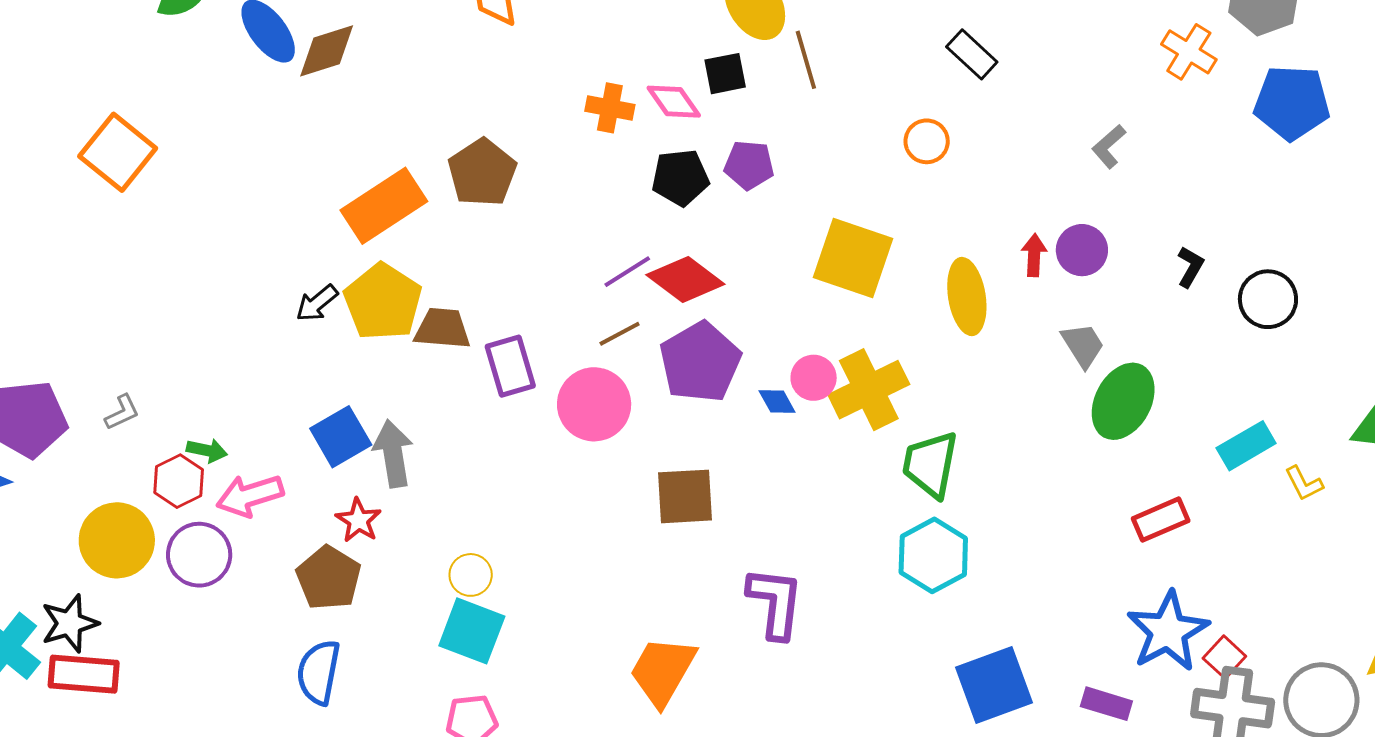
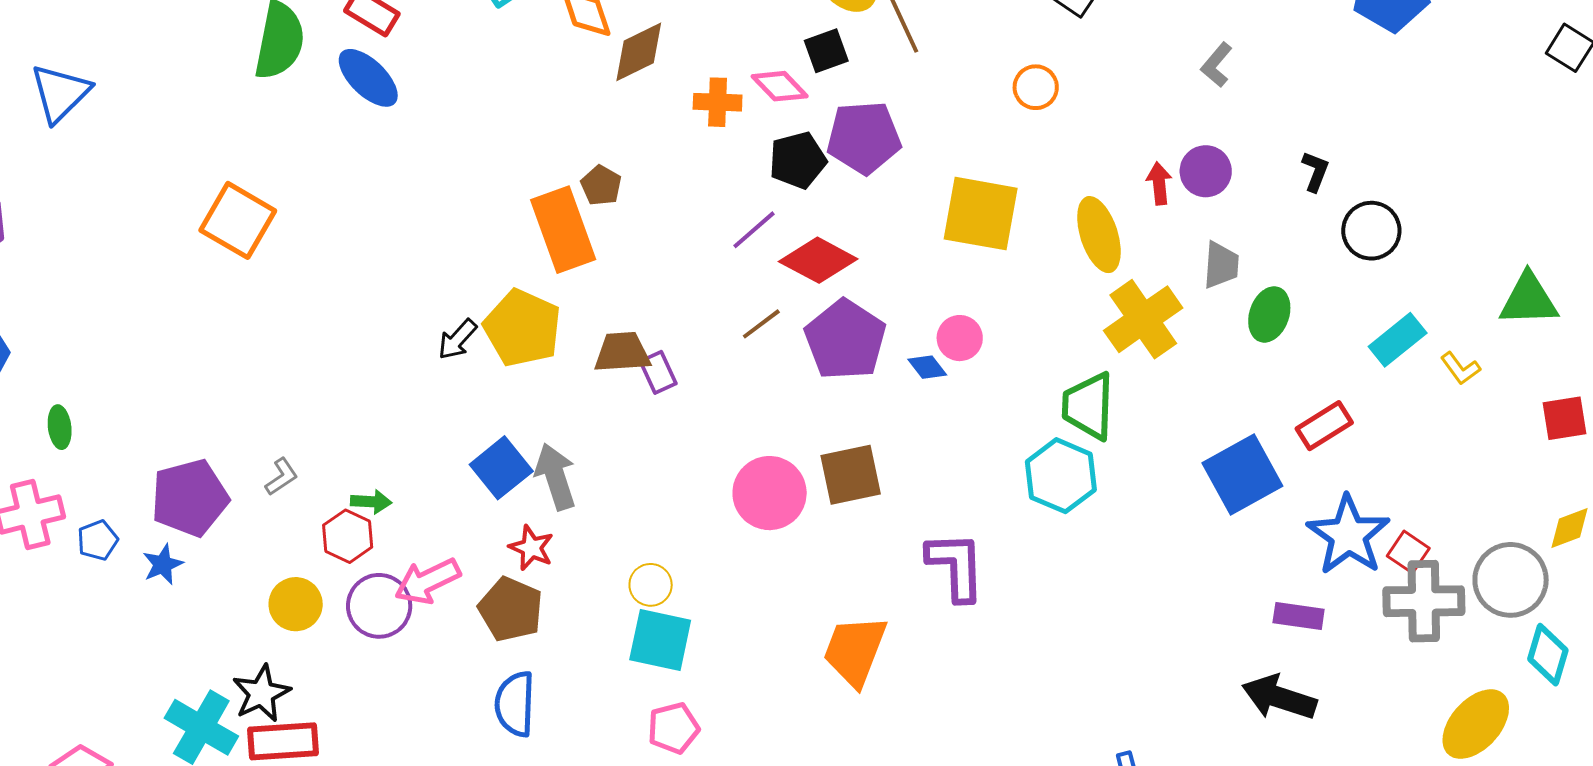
brown diamond: (327, 51) -> (639, 52), moved
purple pentagon: (749, 165) -> (864, 138), size x1.5
brown pentagon: (482, 173) -> (601, 185), size x0.6
orange rectangle: (384, 206) -> (563, 230), moved, turned -68
purple line: (627, 272) -> (754, 230), moved
black circle: (1268, 299) -> (1371, 231), moved
brown trapezoid: (442, 329) -> (622, 352), moved
gray trapezoid: (1083, 345) -> (1221, 265), turned 45
purple rectangle: (510, 366) -> (658, 372), size x0.7
yellow cross: (869, 390) -> (1143, 319), moved
green ellipse: (1123, 401) -> (1269, 314), size x0.7
pink circle: (594, 404) -> (770, 493), moved
pink arrow: (250, 496) -> (428, 581), moved
yellow circle: (117, 540) -> (296, 604), size x0.7
cyan hexagon: (933, 555) -> (1061, 476), moved
blue square: (994, 685) -> (1242, 474), moved

